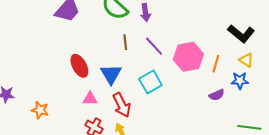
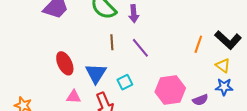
pink hexagon: (188, 57) -> (170, 90), moved
yellow triangle: (246, 60) -> (223, 65), moved
orange line: (216, 64) -> (198, 44), moved
cyan square: (150, 82) -> (125, 82), moved, size x0.7

